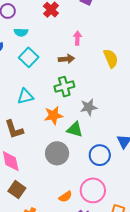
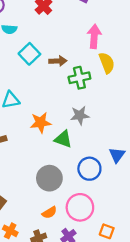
pink arrow: (77, 38) -> (94, 36), moved, size x1.5
cyan square: (29, 57) -> (29, 54), moved
green cross: (64, 87) -> (79, 78), moved
gray circle: (57, 153) -> (49, 178), moved

